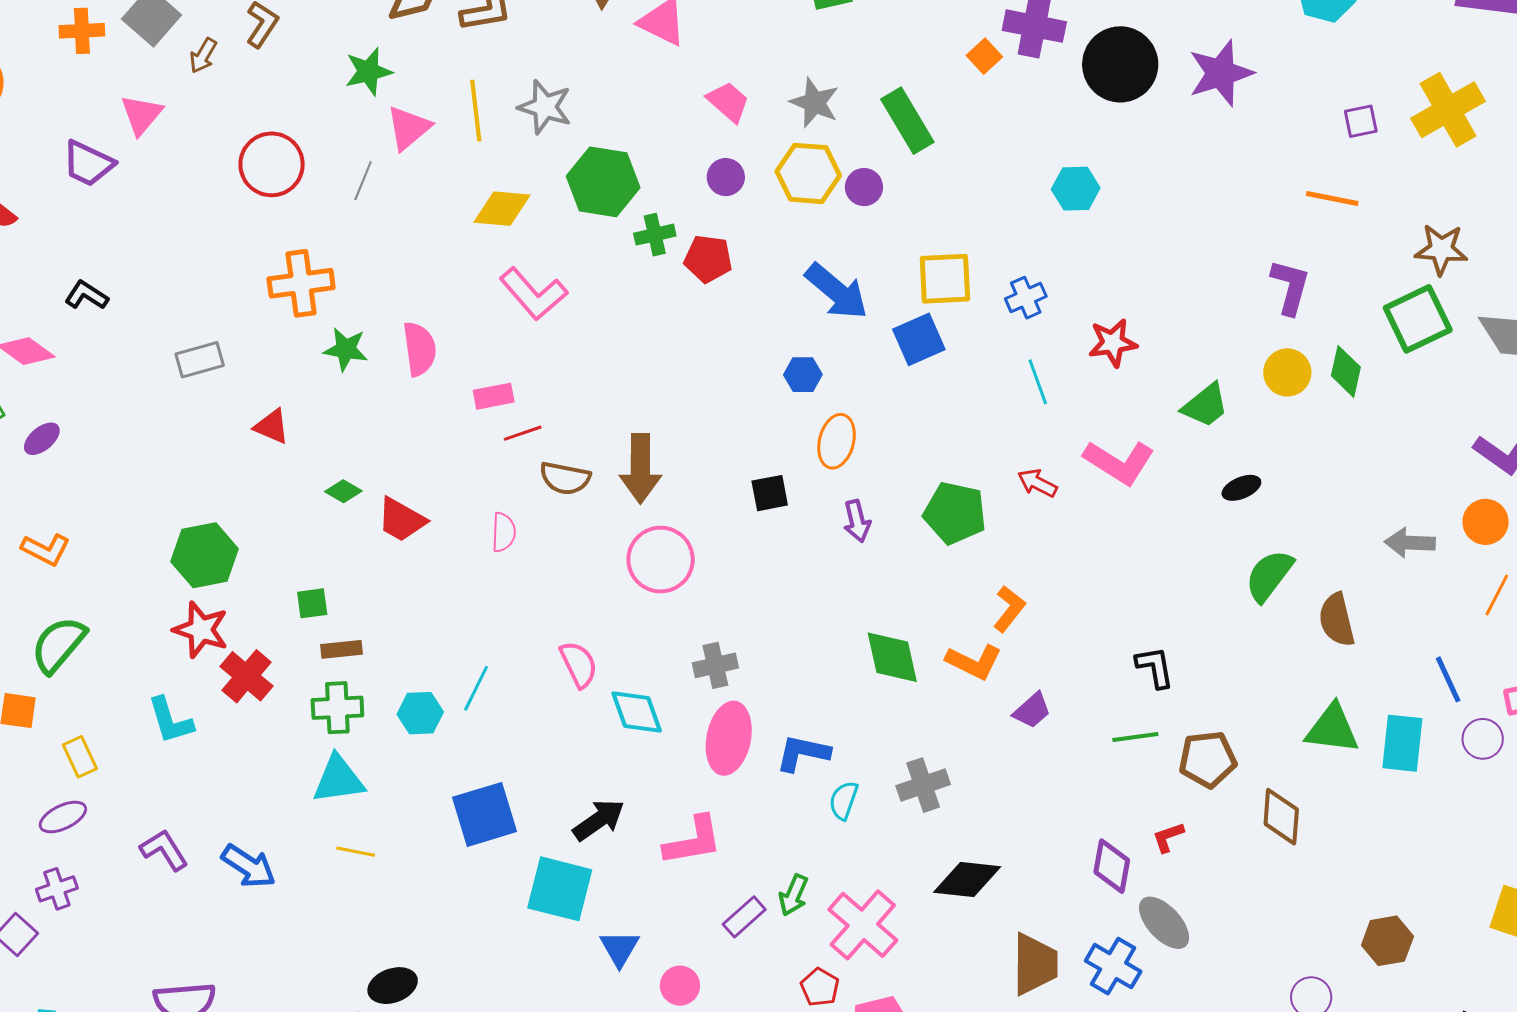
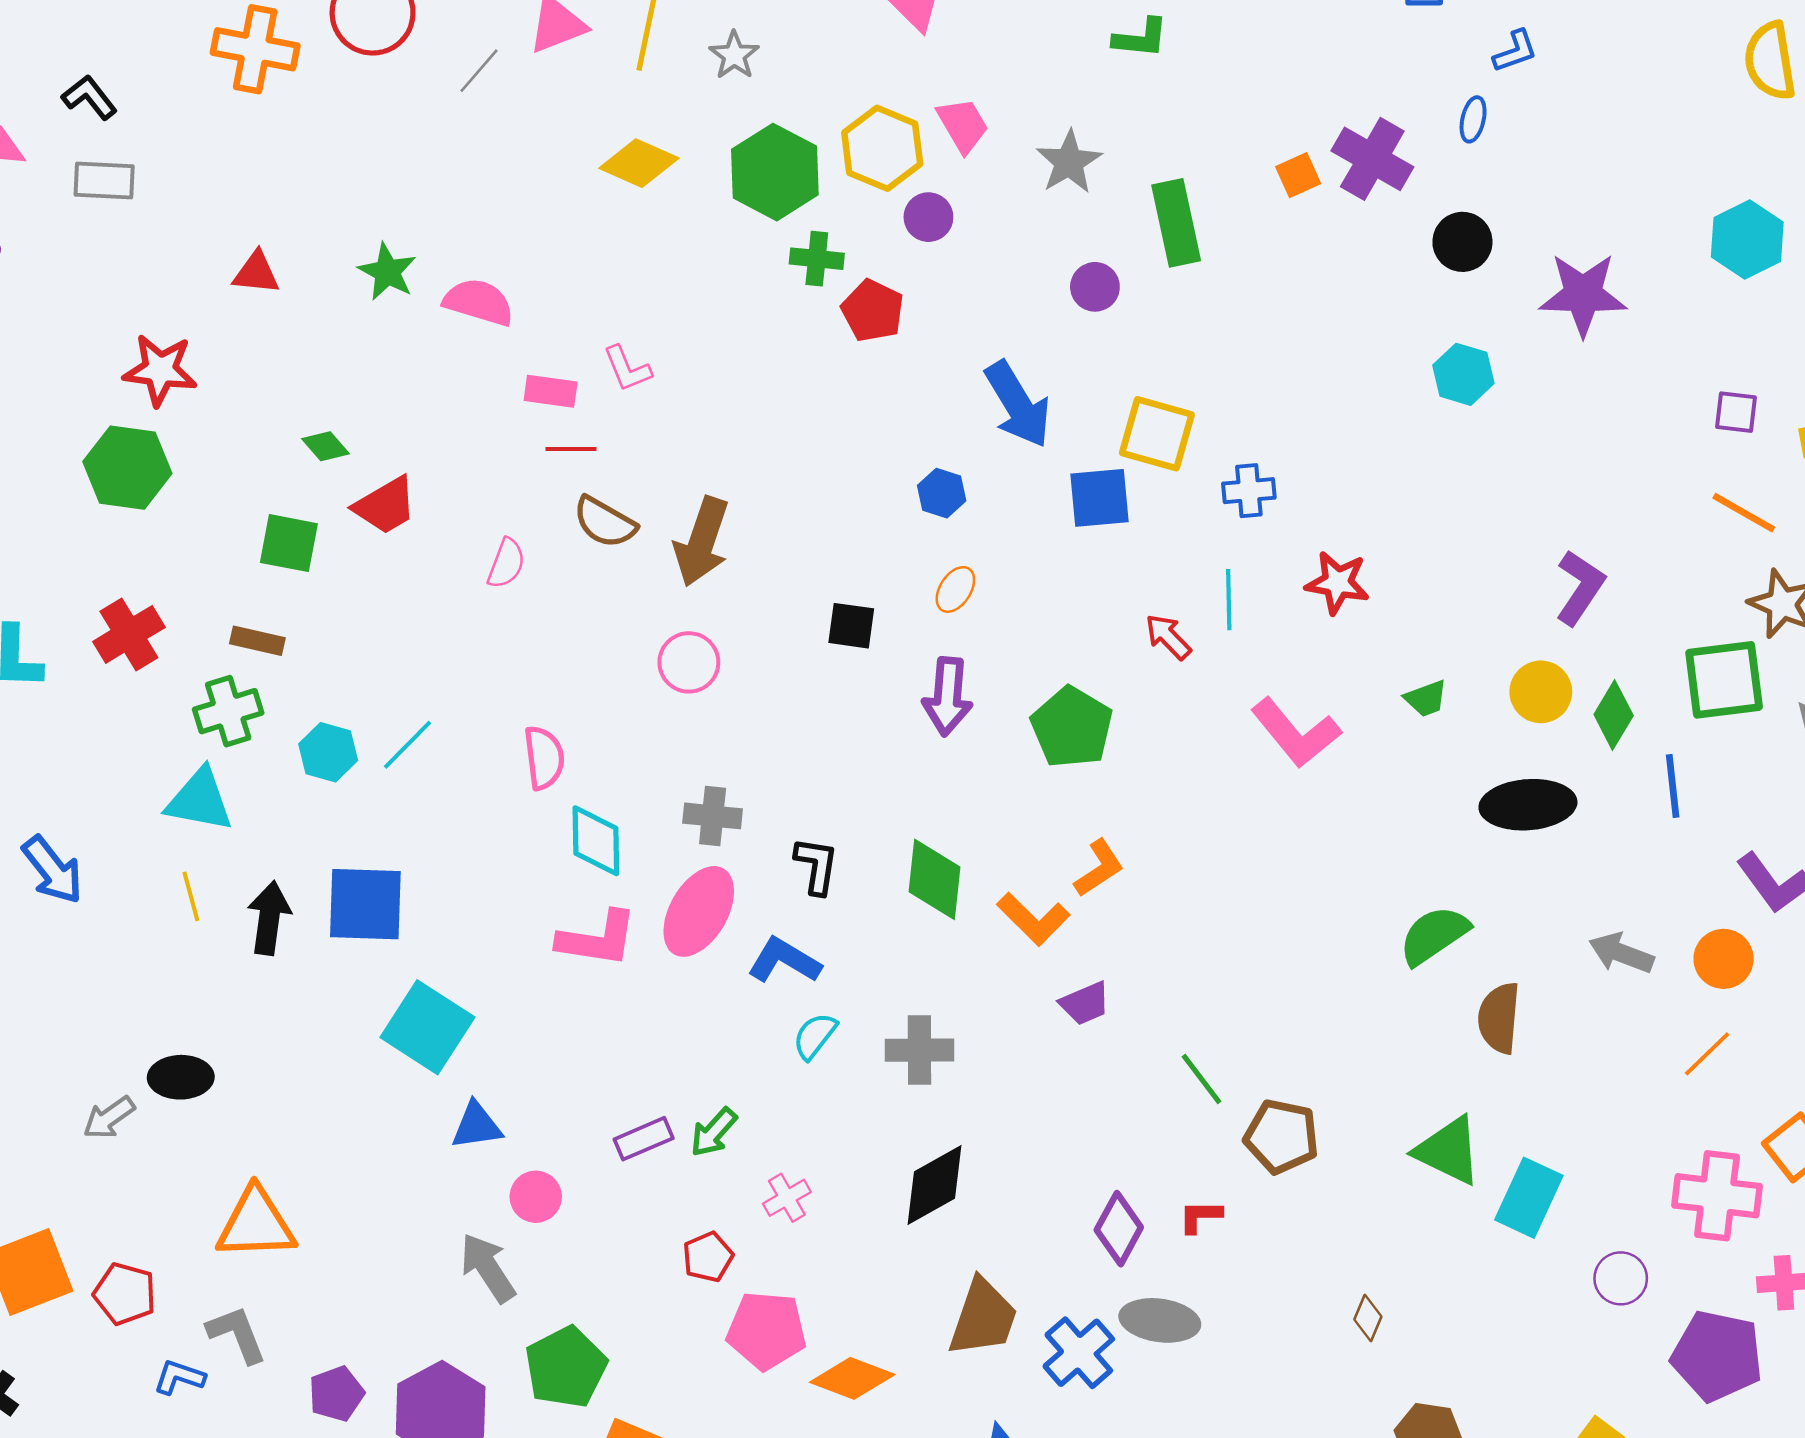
black circle: (1120, 64) -> (1462, 242), size x0.6
gray star: (545, 107) -> (734, 55), size x0.7
yellow hexagon: (808, 173) -> (882, 148), moved
cyan hexagon: (1076, 189) -> (1463, 374), moved
orange line: (1332, 199) -> (1744, 513), moved
orange cross: (301, 283) -> (255, 49), moved
pink L-shape: (533, 294) -> (627, 369), moved, size x0.6
pink semicircle: (420, 349) -> (479, 302), turned -84
gray rectangle: (200, 360) -> (104, 181), moved
green trapezoid: (1205, 405) -> (1426, 698), size x0.7
red triangle: (272, 426) -> (256, 273), moved, turned -36
orange ellipse: (837, 441) -> (955, 589), size x0.7
red arrow: (1037, 483) -> (1168, 637), moved
black ellipse: (1241, 488) -> (1528, 805), moved, size x1.8
red trapezoid: (401, 520) -> (385, 506), turned -78
purple arrow: (857, 521) -> (947, 697), size x1.4
pink circle: (661, 560) -> (689, 662), size x0.7
green square: (312, 603) -> (289, 543), moved, size x1.4
red star: (201, 630) -> (160, 370), moved, turned -30
black L-shape: (1155, 667) -> (816, 866), moved
blue line: (1448, 679) -> (1673, 786), moved
green cross: (337, 708) -> (228, 711), turned -33
green line: (1135, 737) -> (1201, 1079), turned 42
purple circle: (1483, 739) -> (1621, 1278), moved
brown diamond: (1281, 817) -> (1368, 1318), moved, size x0.6
black arrow: (599, 820) -> (269, 918), moved, turned -66
pink L-shape: (693, 841) -> (597, 939), moved
yellow line: (356, 852) -> (191, 896), turned 45
black diamond: (967, 879) -> (935, 1185), turned -54
gray ellipse: (1164, 923) -> (1160, 1320), turned -58
pink cross: (863, 925) -> (787, 1198), size x0.5
blue triangle: (620, 948) -> (477, 1126), turned 33

